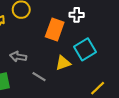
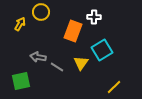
yellow triangle: (63, 63) -> (81, 63), turned -35
gray line: (39, 77) -> (57, 67), moved

